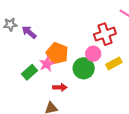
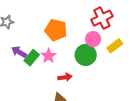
purple arrow: (29, 32) -> (19, 52), moved
orange pentagon: (57, 53) -> (56, 30), moved
green rectangle: (29, 72) -> (32, 58), moved

